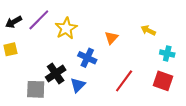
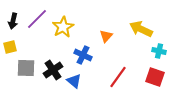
black arrow: (14, 22) -> (13, 21), turned -49
yellow arrow: (148, 30) -> (141, 29), size x1.6
blue triangle: (78, 85) -> (74, 81), turned -35
gray square: (36, 89) -> (26, 68), moved

